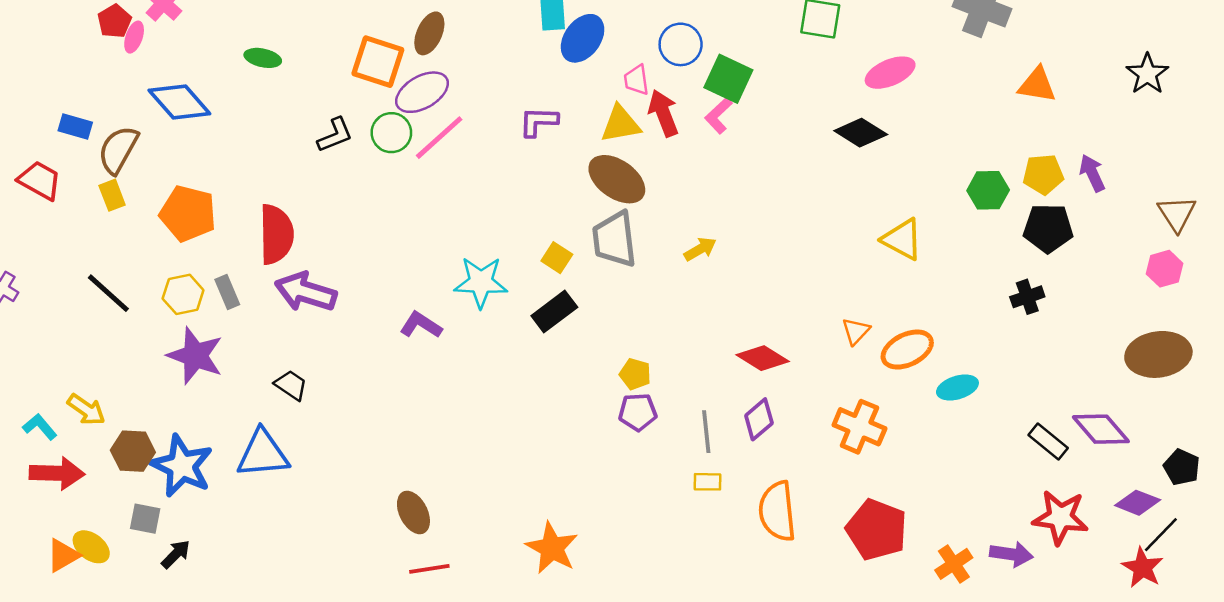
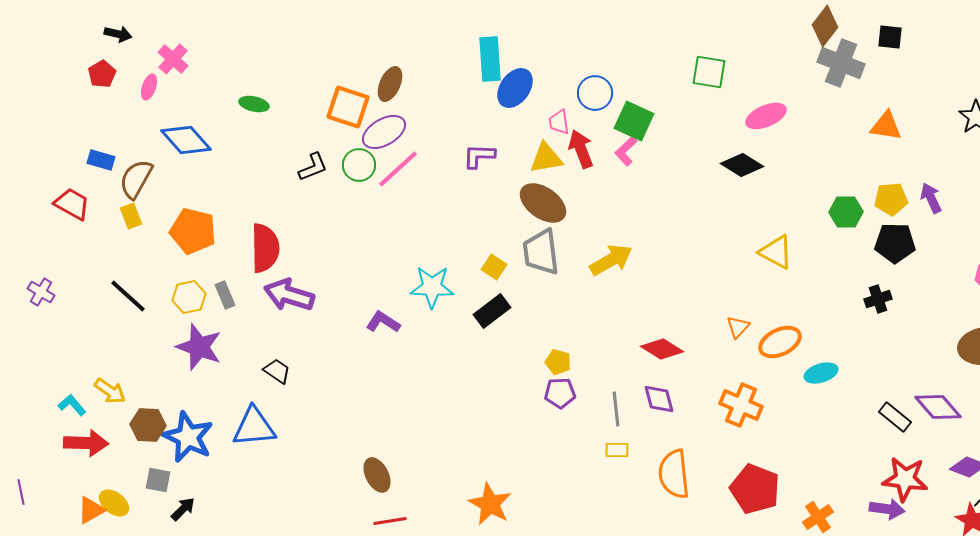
red pentagon: (114, 21) -> (102, 74), moved
yellow arrow: (700, 249) -> (611, 260), size x1.6
purple diamond: (759, 419) -> (659, 399), turned -64
purple arrow: (1011, 554) -> (887, 509), moved

